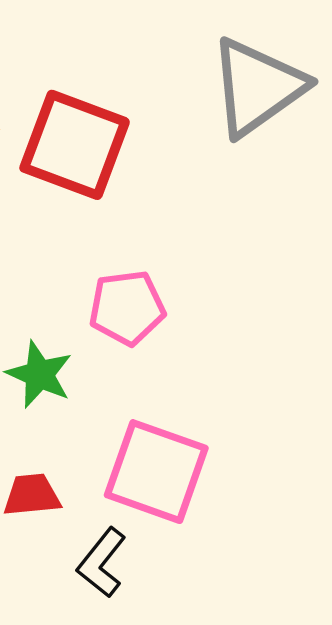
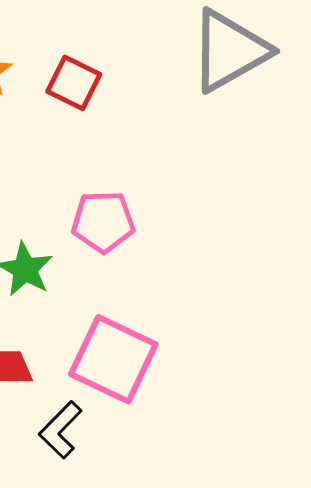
red square: (75, 145) -> (74, 83), size x0.6

